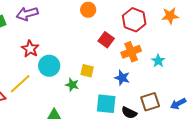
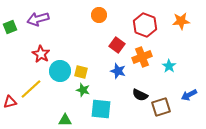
yellow square: (87, 71) -> (81, 72), moved
blue star: (122, 78) -> (118, 71), moved
cyan square: (106, 104) -> (101, 109), moved
blue arrow: (178, 104) -> (189, 95), moved
black semicircle: (129, 113) -> (140, 95), moved

